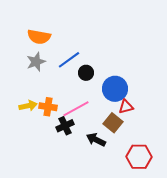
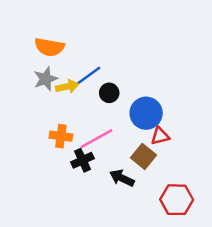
yellow arrow: (28, 106) -> (67, 86), moved

